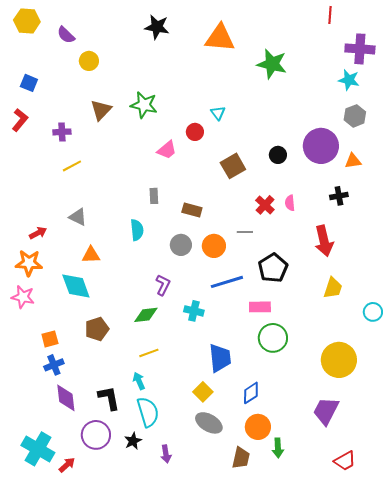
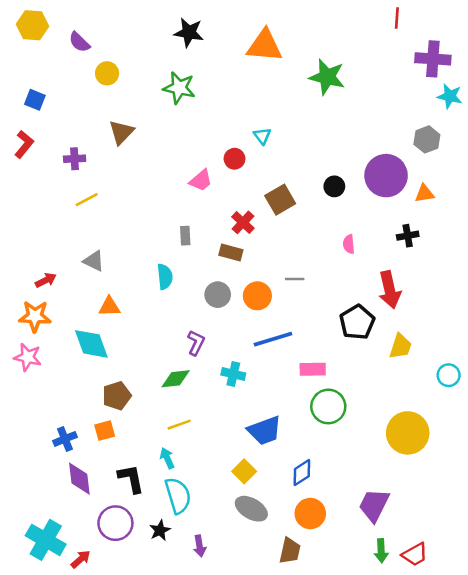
cyan star: (349, 80) -> (450, 96), moved
green star: (144, 105) -> (179, 88), moved
red cross: (265, 205) -> (243, 222), moved
black pentagon: (273, 268) -> (357, 322), moved
orange square: (50, 339) -> (105, 431), moved
blue trapezoid: (220, 358) -> (265, 431), turned 76
purple trapezoid: (326, 411) -> (374, 505), moved
green arrow: (278, 448) -> (381, 551), moved

